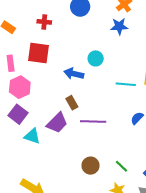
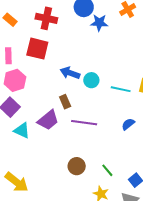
red cross: (44, 22) -> (46, 18), size x1.5
blue star: (119, 26) -> (99, 23), moved
cyan circle: (96, 58) -> (91, 80), moved

